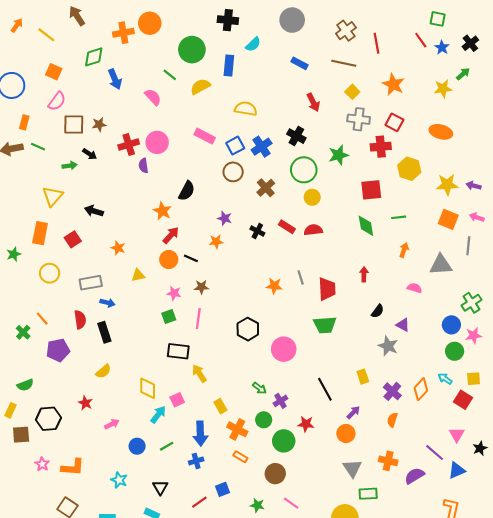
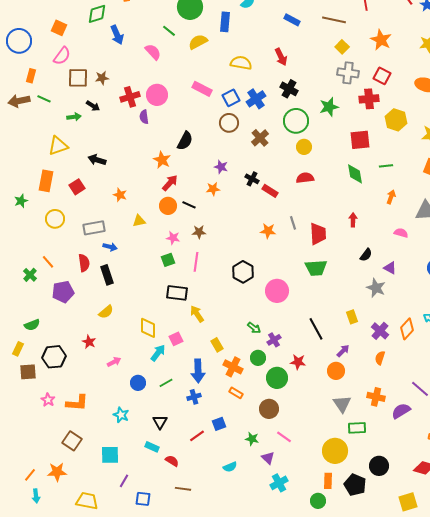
red arrow: (313, 102) -> (281, 57), moved
yellow triangle: (53, 196) -> (58, 146), turned 30
red rectangle: (287, 227) -> (270, 191), moved

